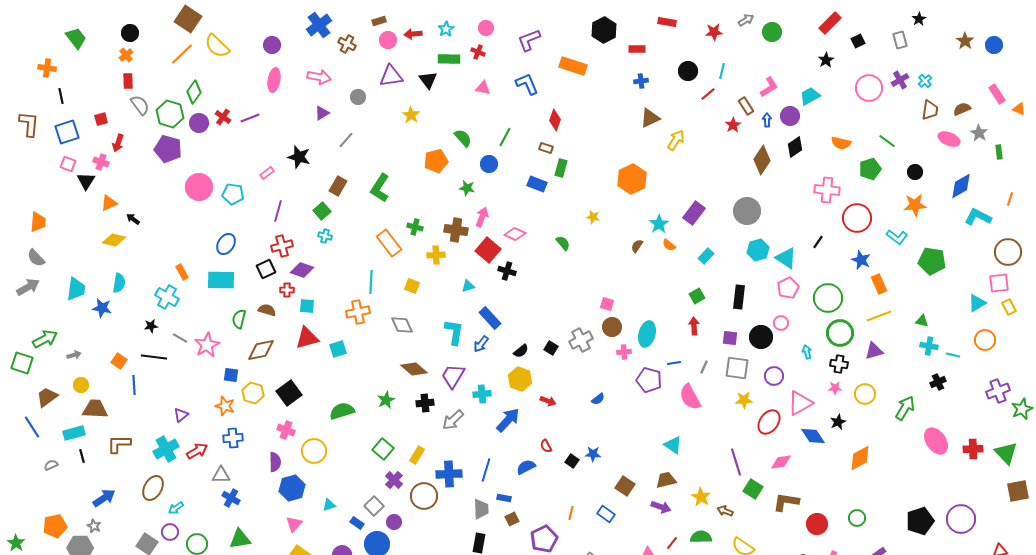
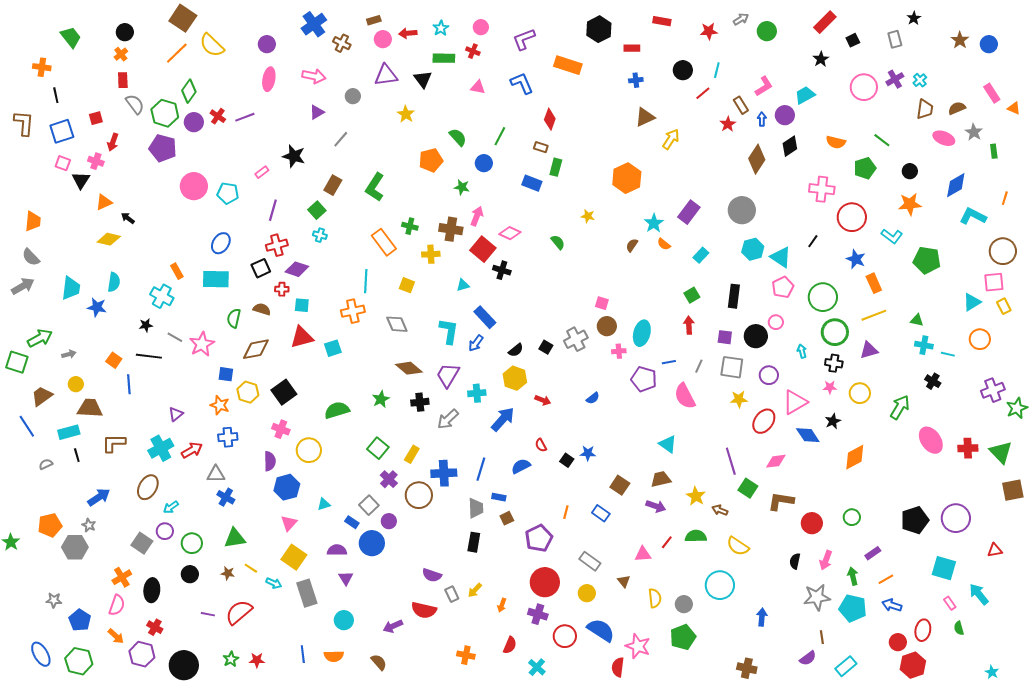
black cross: (938, 382) -> (933, 381), turned -35

